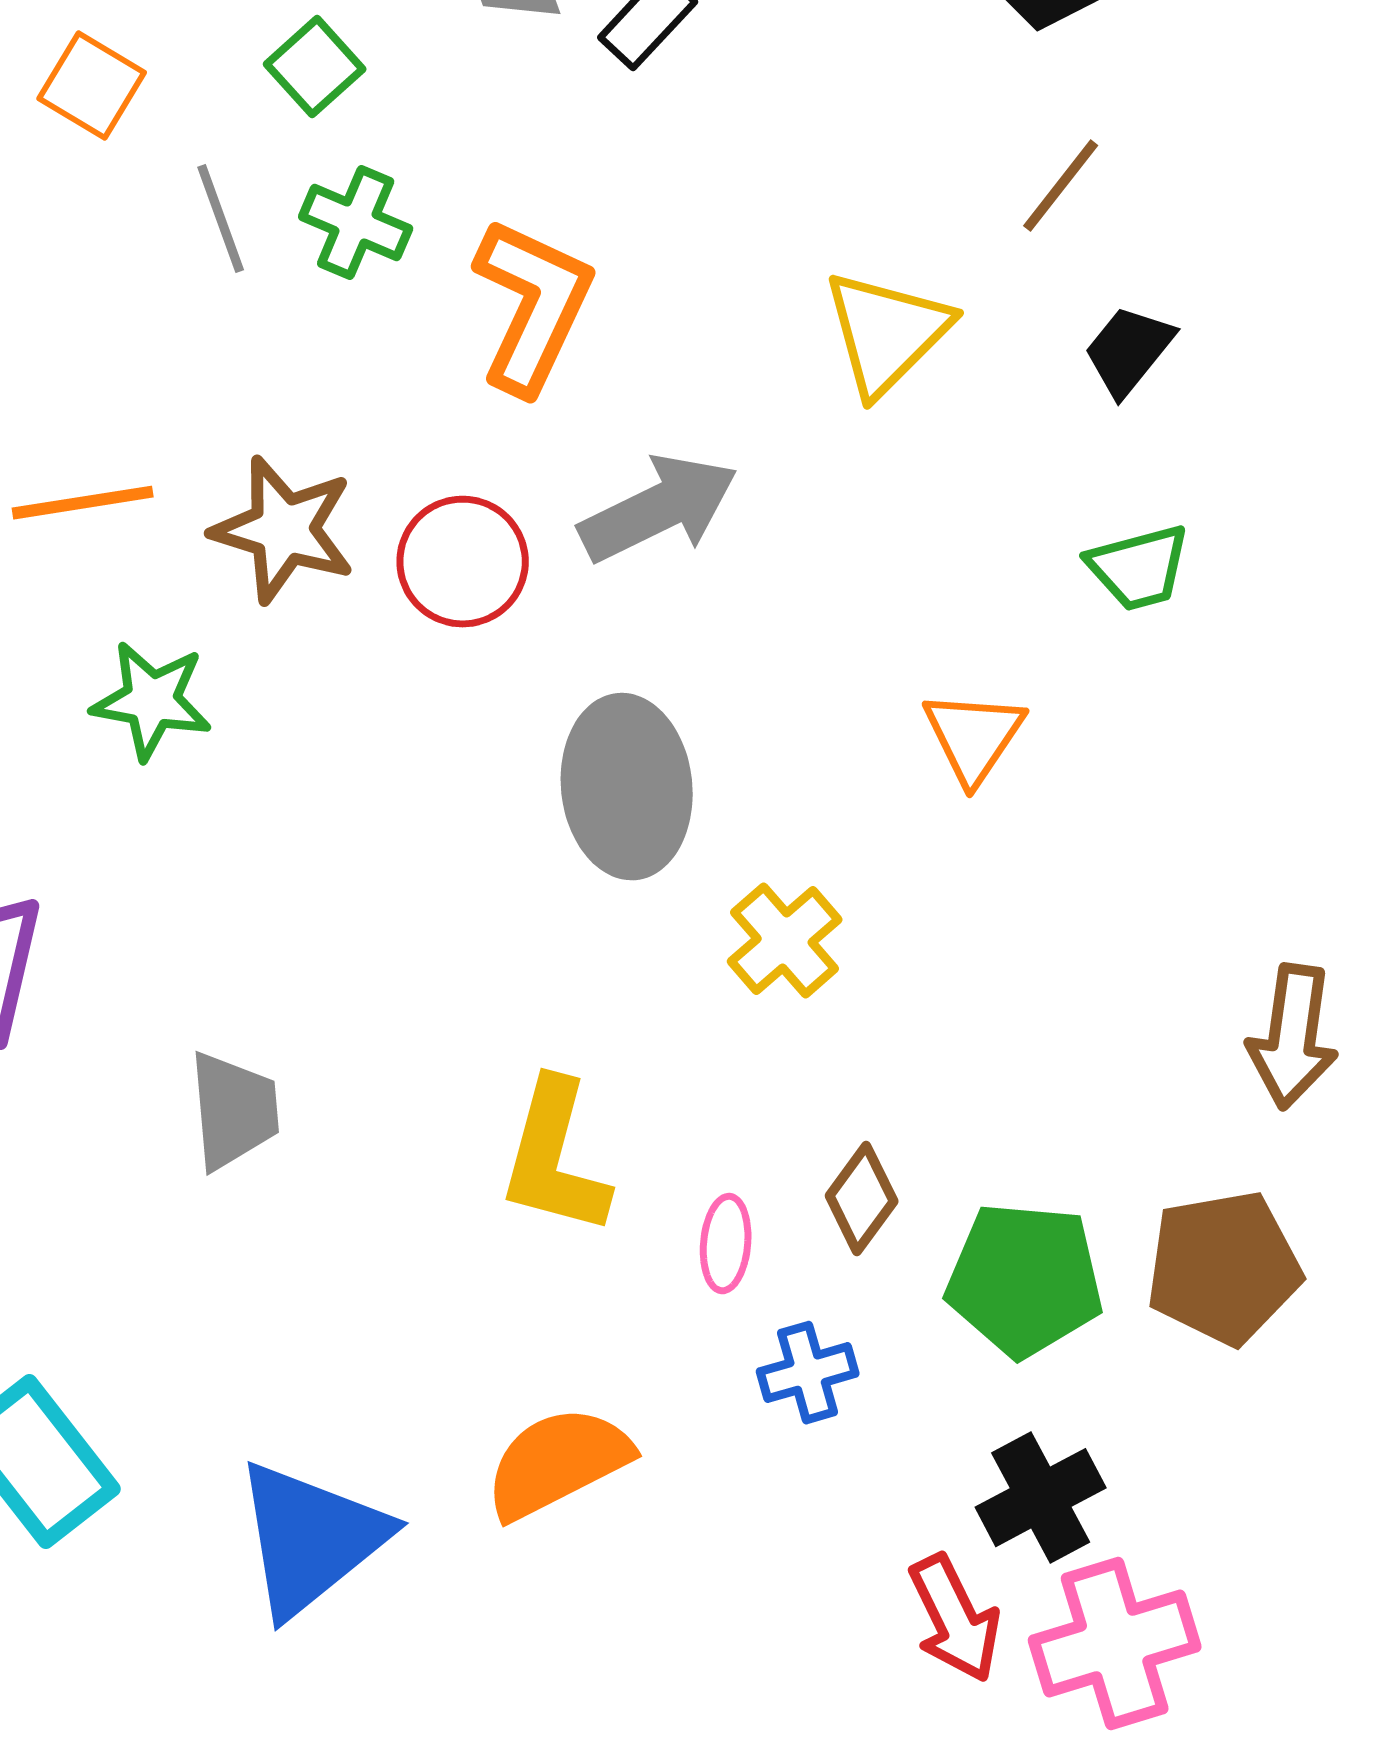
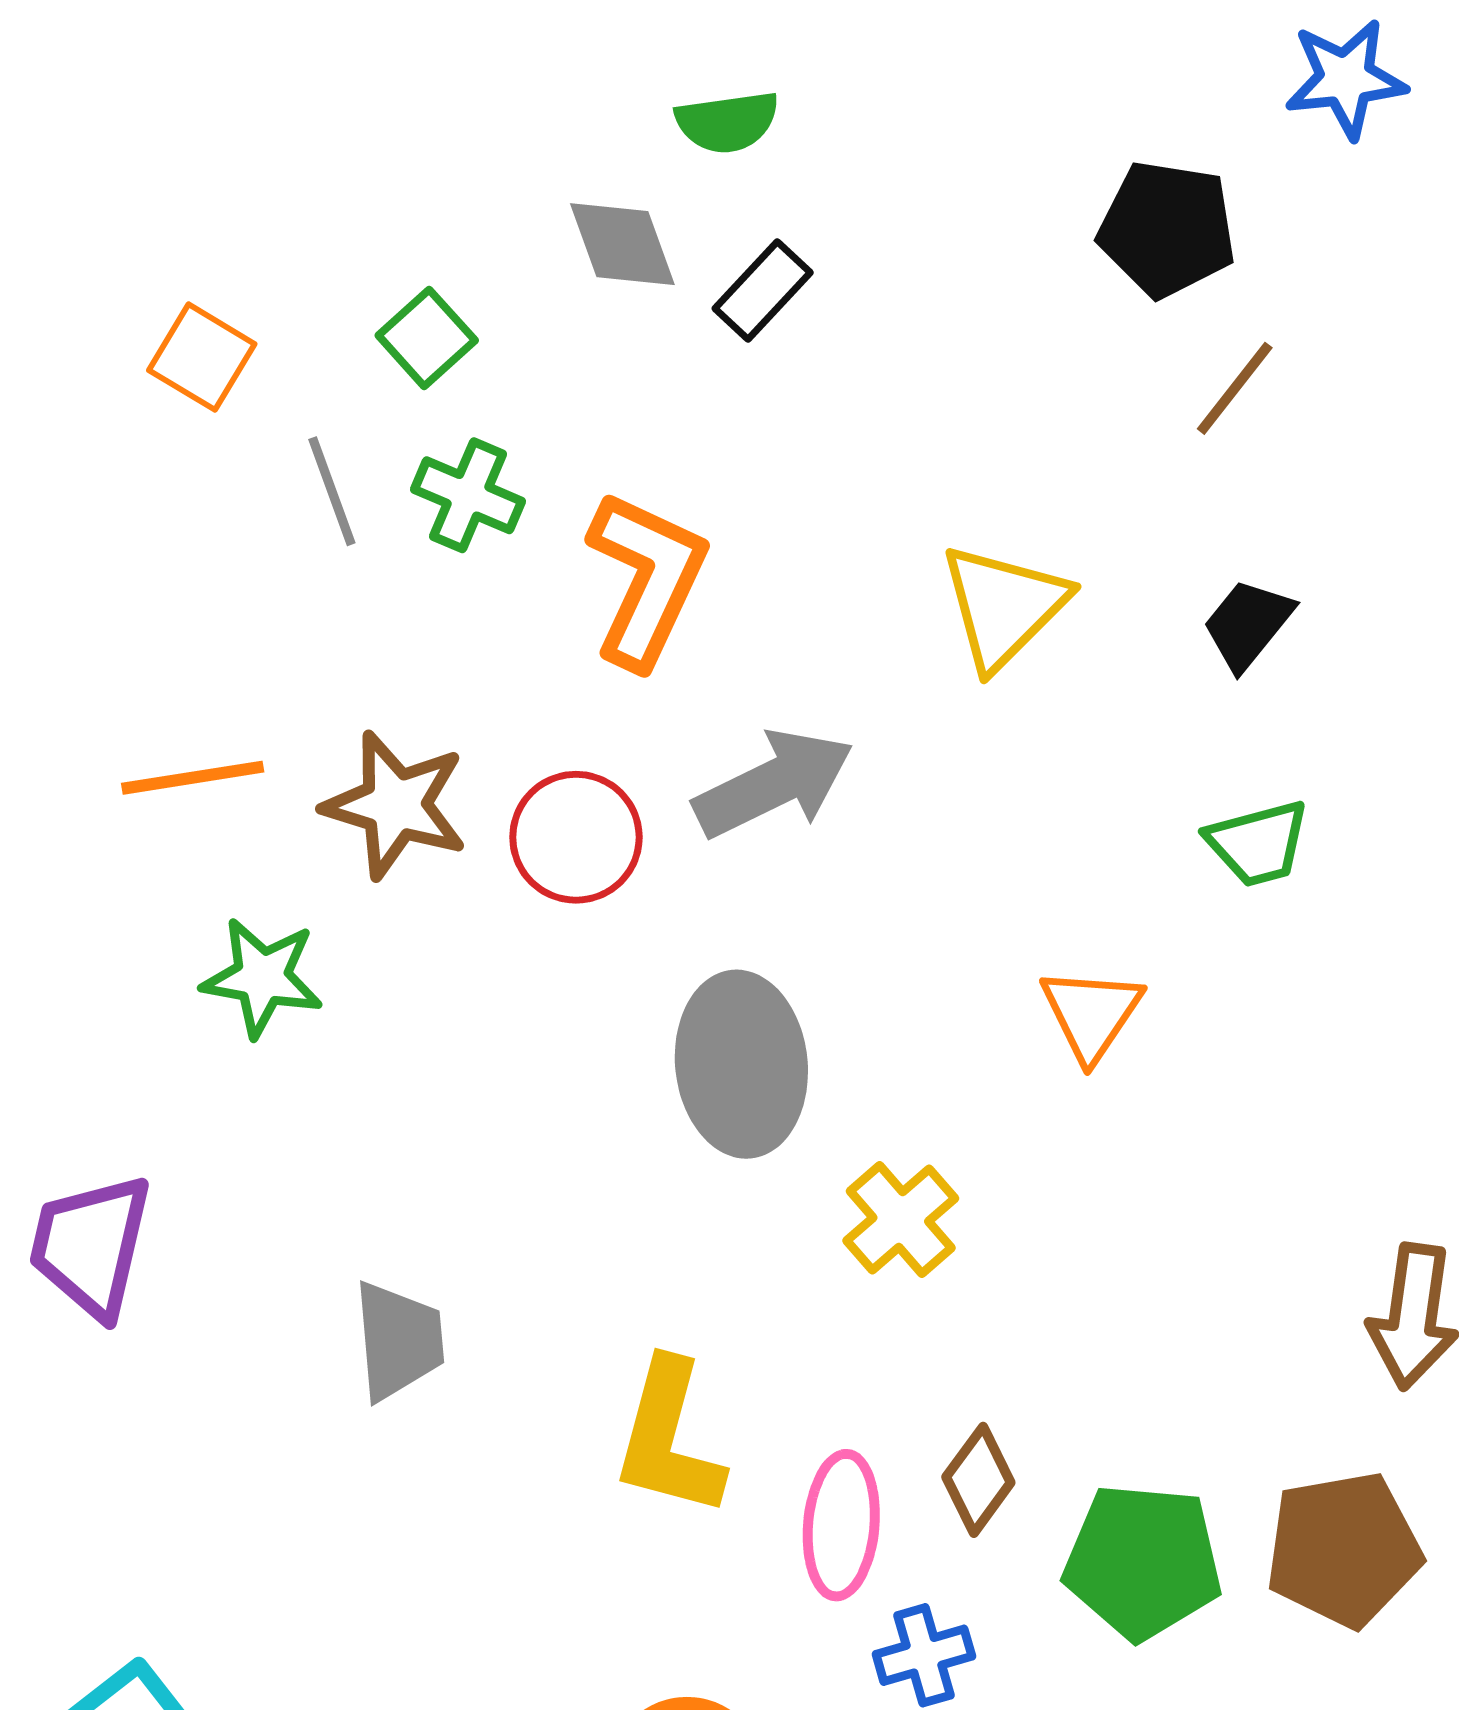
brown line: (1061, 186) -> (1235, 388), moved
gray trapezoid: (234, 1111) -> (398, 1341), moved
pink ellipse: (726, 1244) -> (841, 1525), size x1.5

